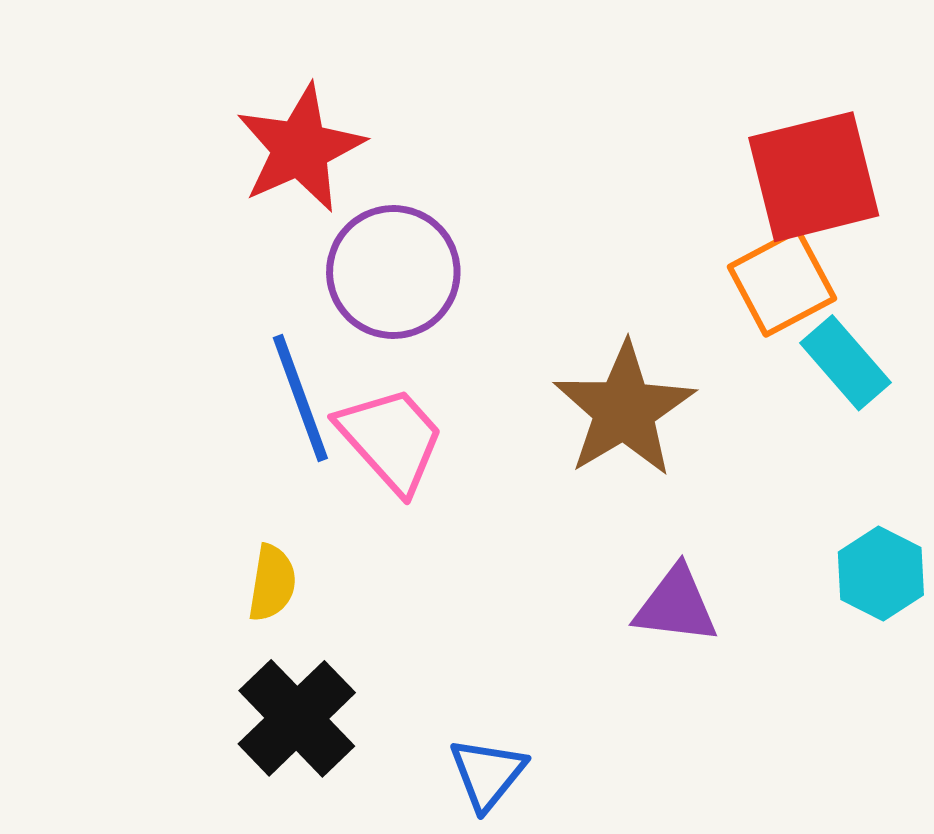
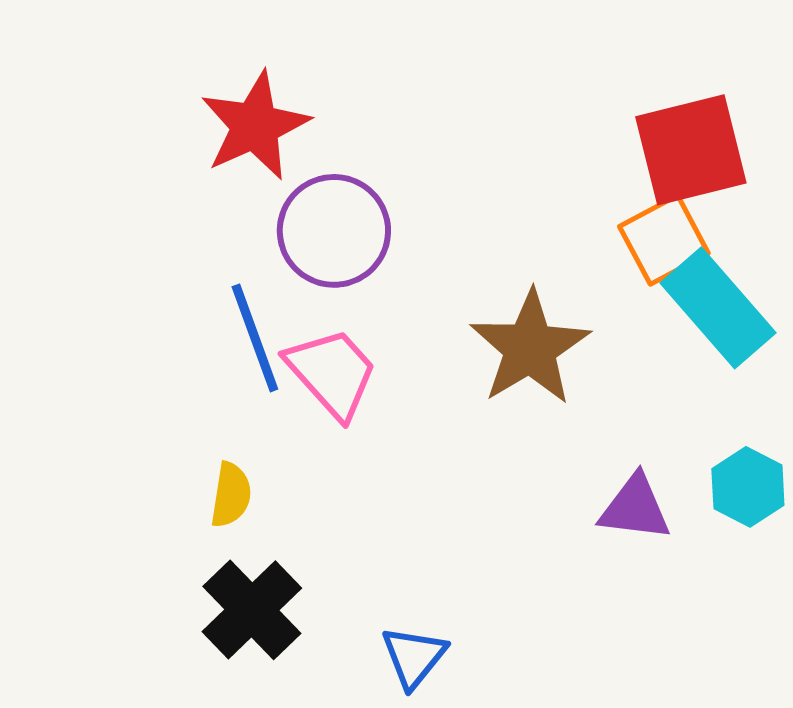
cyan rectangle: (846, 363) -> (718, 308), size x1.5
purple triangle: (676, 605) -> (635, 508), moved

